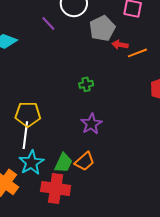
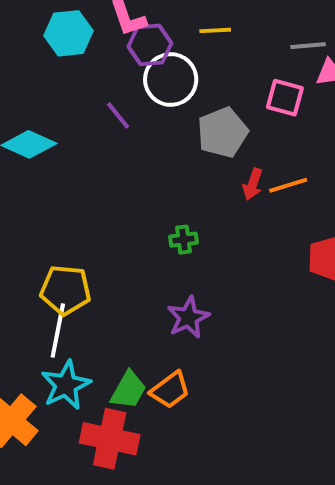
red arrow: (120, 45) -> (253, 184), moved, turned -84

